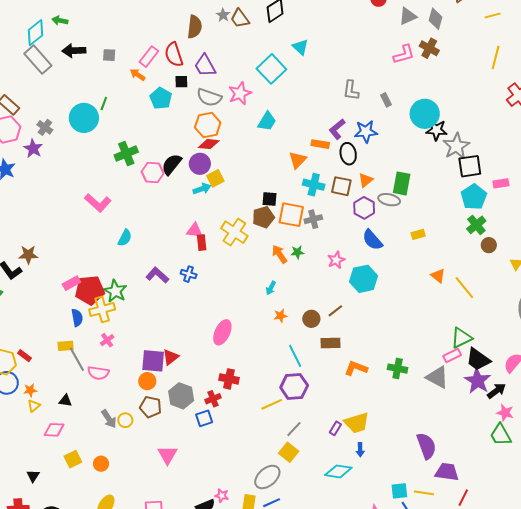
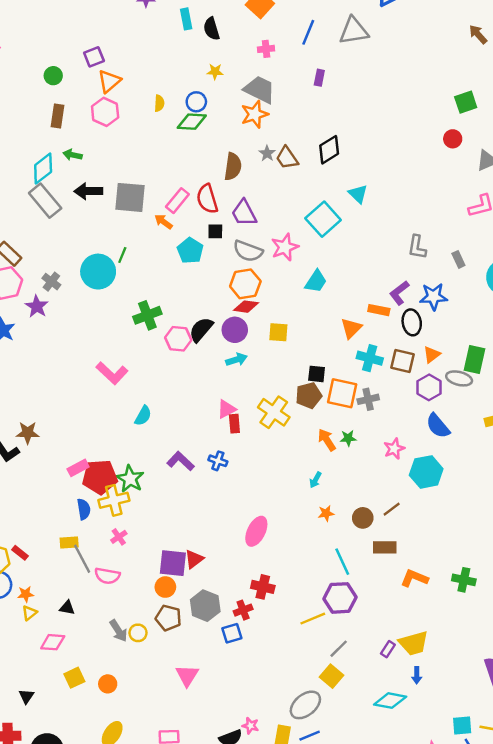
gray square: (109, 55) -> (130, 197), size x2.0
yellow square: (215, 178) -> (278, 332), moved, turned 30
pink triangle: (195, 231) -> (226, 409), turned -36

